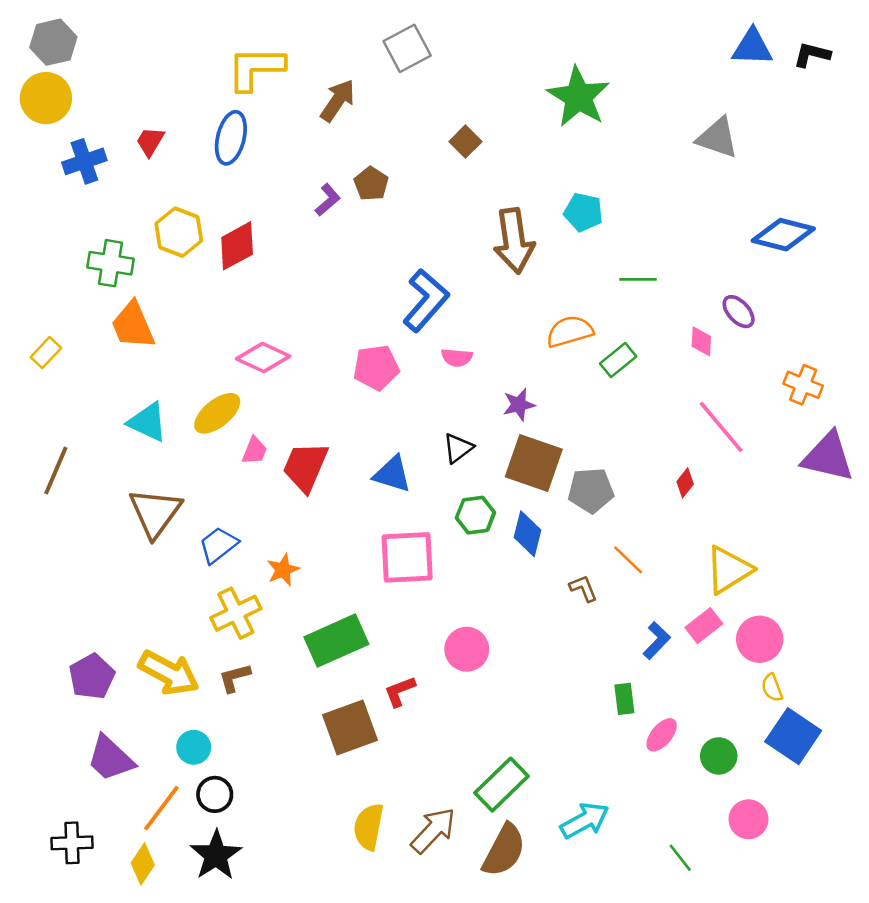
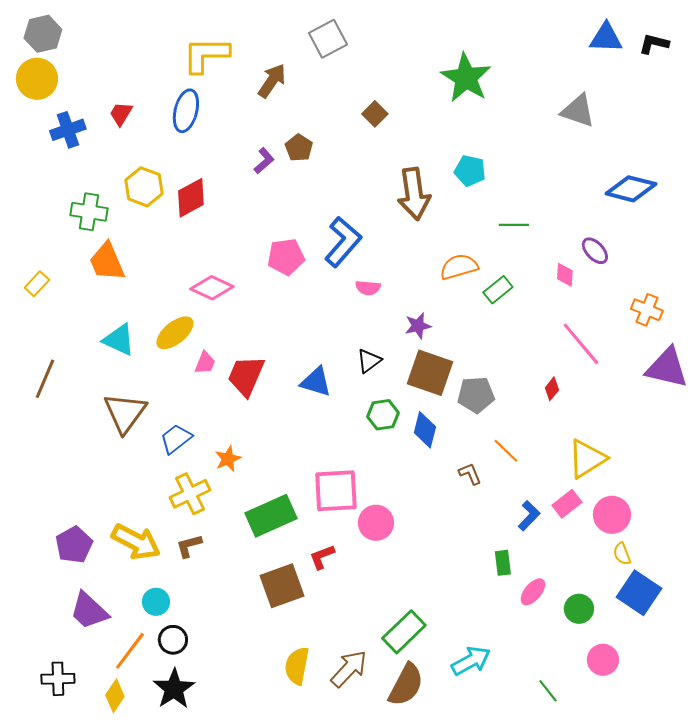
pink pentagon: (376, 367) -> (286, 257), moved
pink square: (407, 557) -> (336, 491), moved

